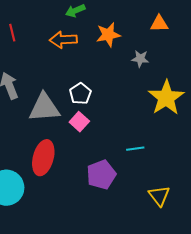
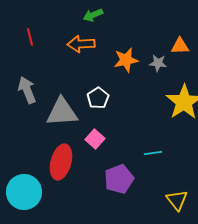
orange triangle: (159, 24) -> (180, 46), moved
orange star: (108, 35) -> (126, 60), moved
pink square: (79, 122) -> (95, 139), moved

